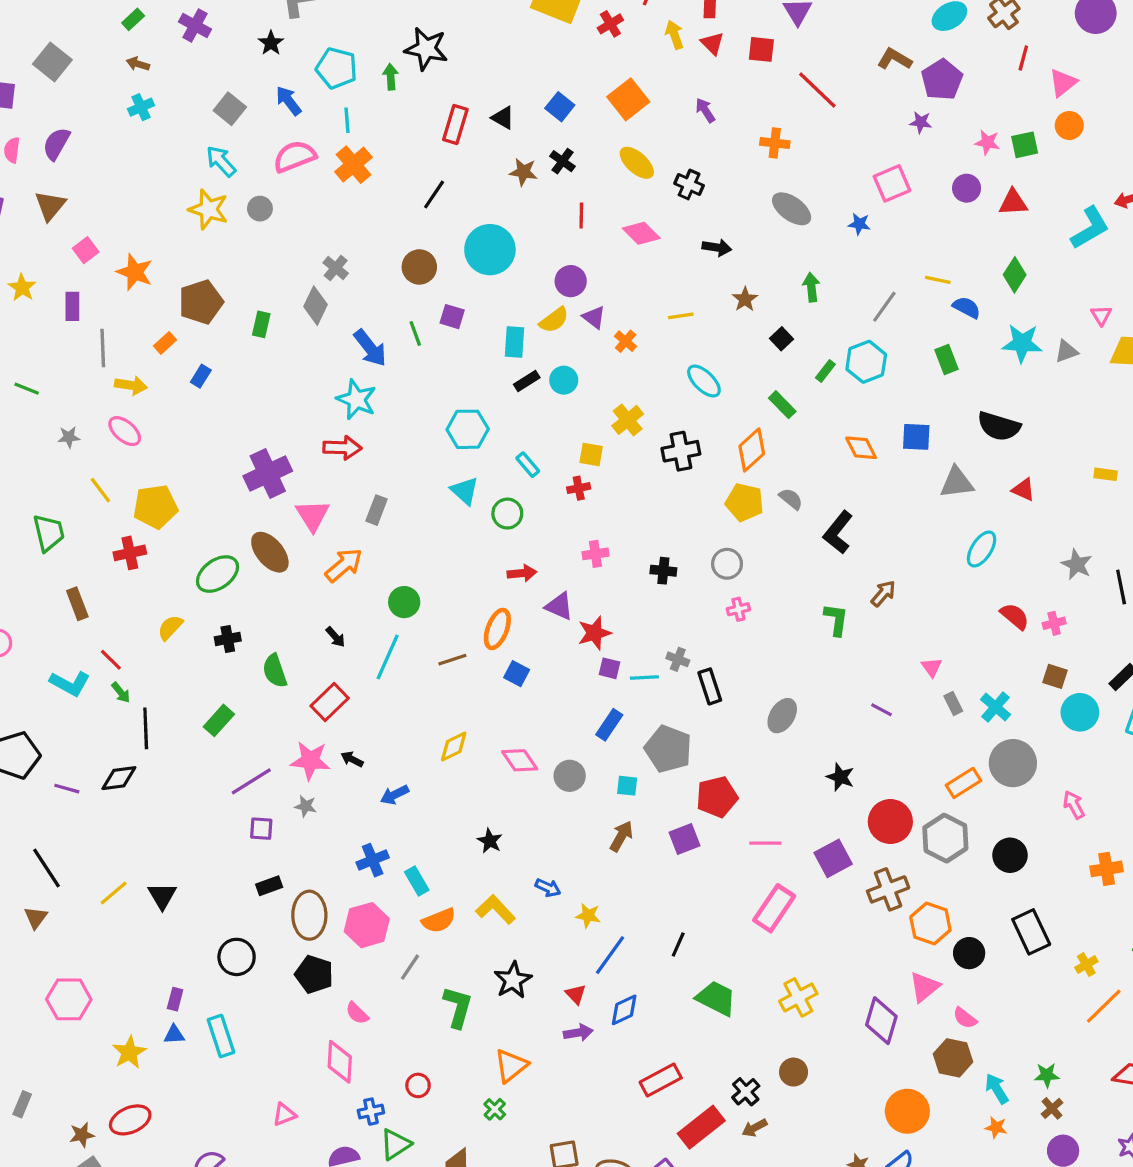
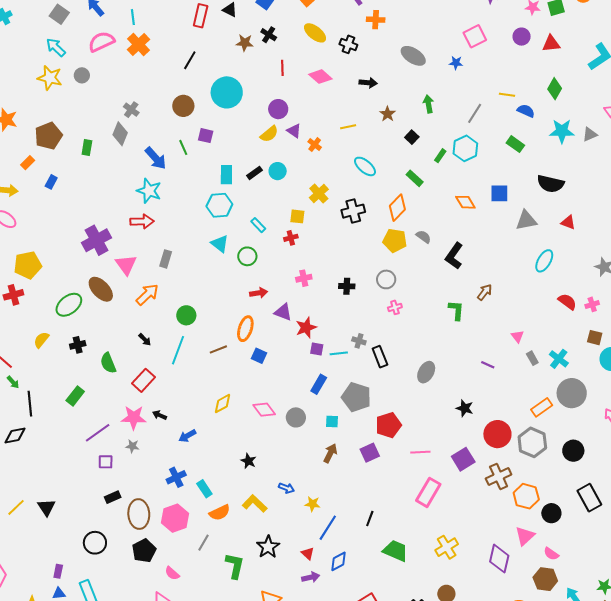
orange cross: (775, 143) -> (376, 20), moved
cyan rectangle: (514, 342) -> (226, 175), moved
green rectangle: (946, 360) -> (515, 144), turned -30
black pentagon: (314, 974) -> (144, 551), turned 30

